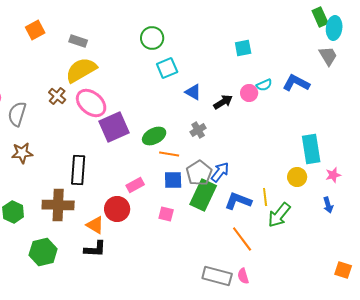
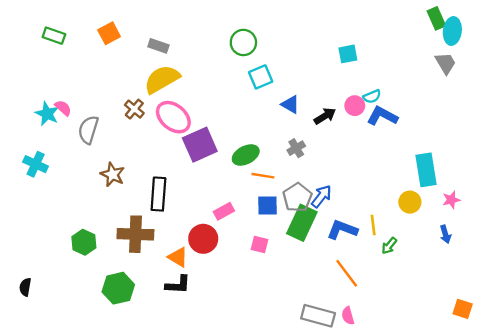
blue L-shape: (296, 83) -> (382, 116), moved
brown star: (22, 153) -> (113, 175), moved, turned 30
green arrow: (279, 215) -> (389, 246), size x0.6

